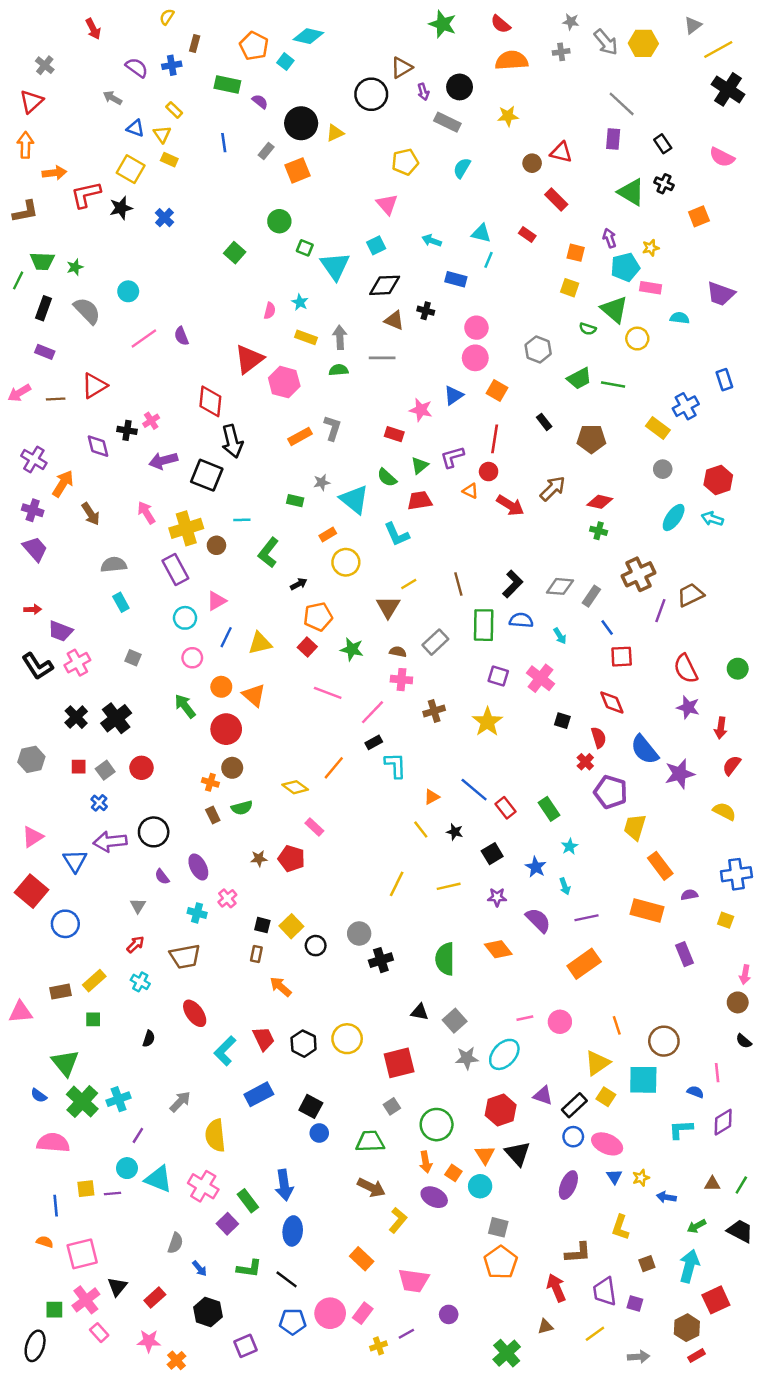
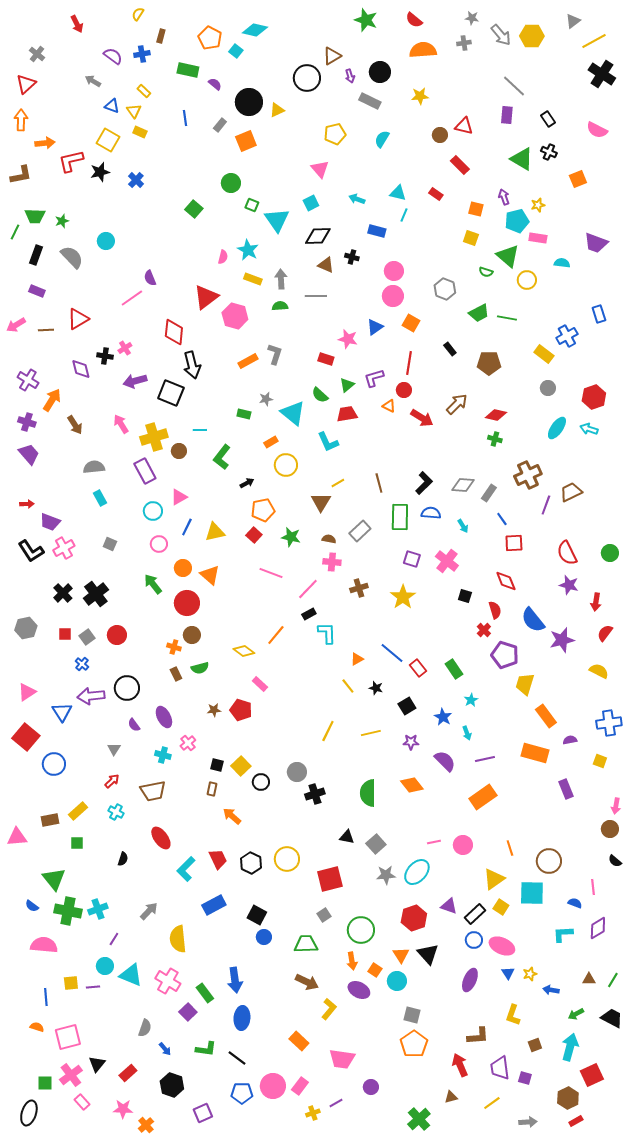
cyan star: (300, 302) -> (248, 250), size x1.5
pink line: (144, 339) -> (132, 298), moved
green cross: (82, 1102) -> (68, 911), turned -32

